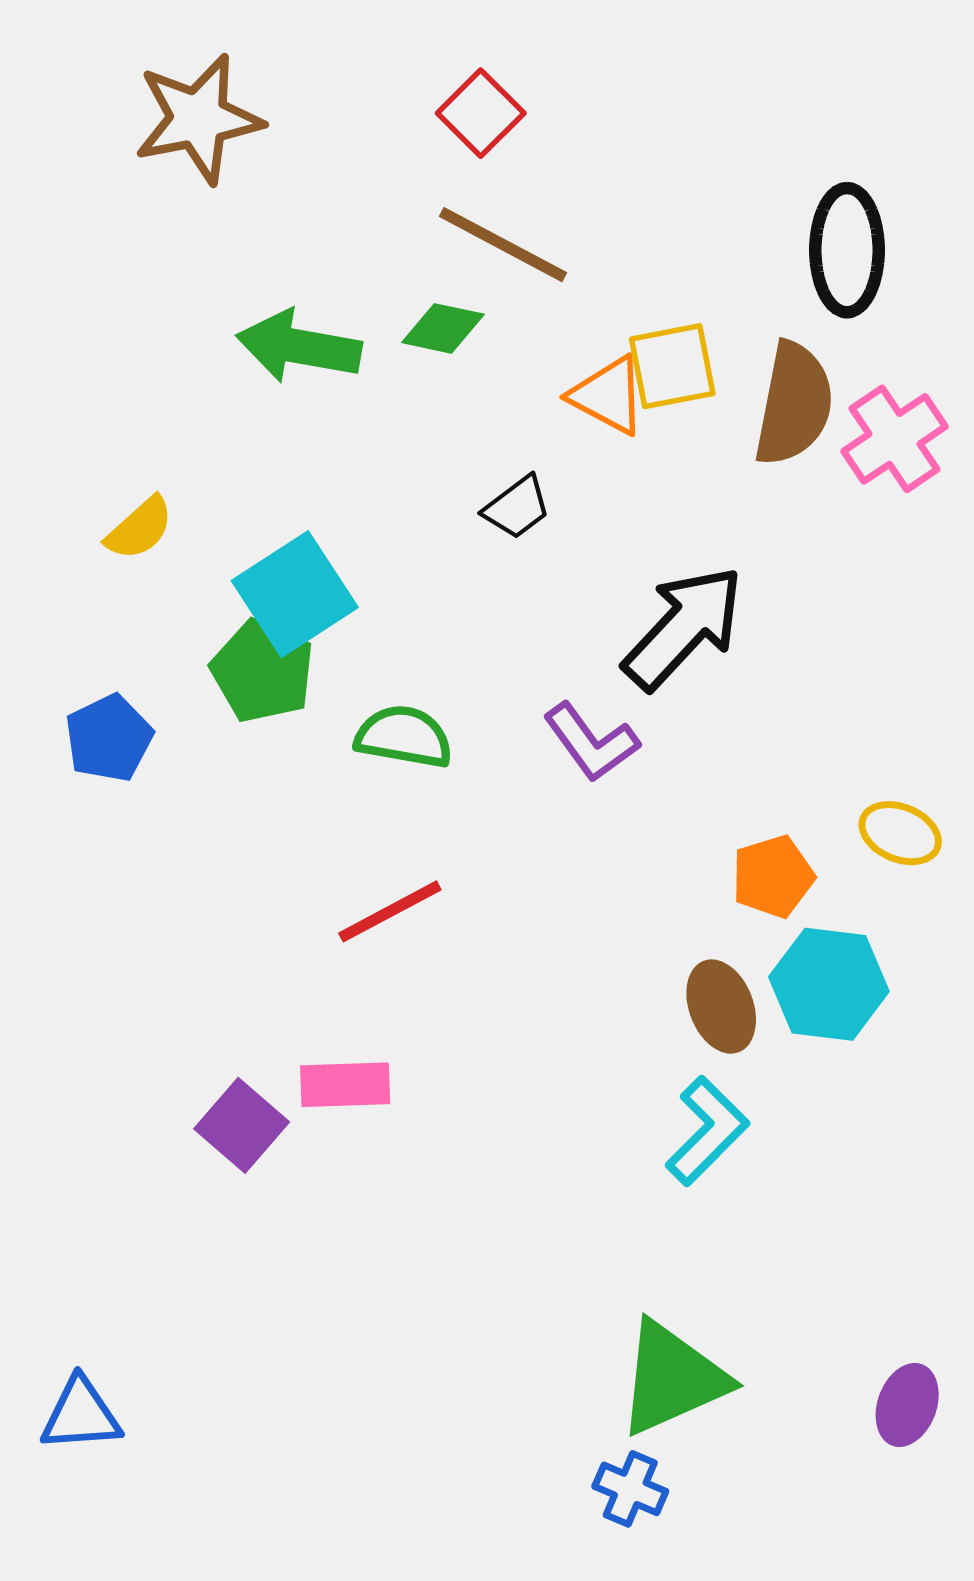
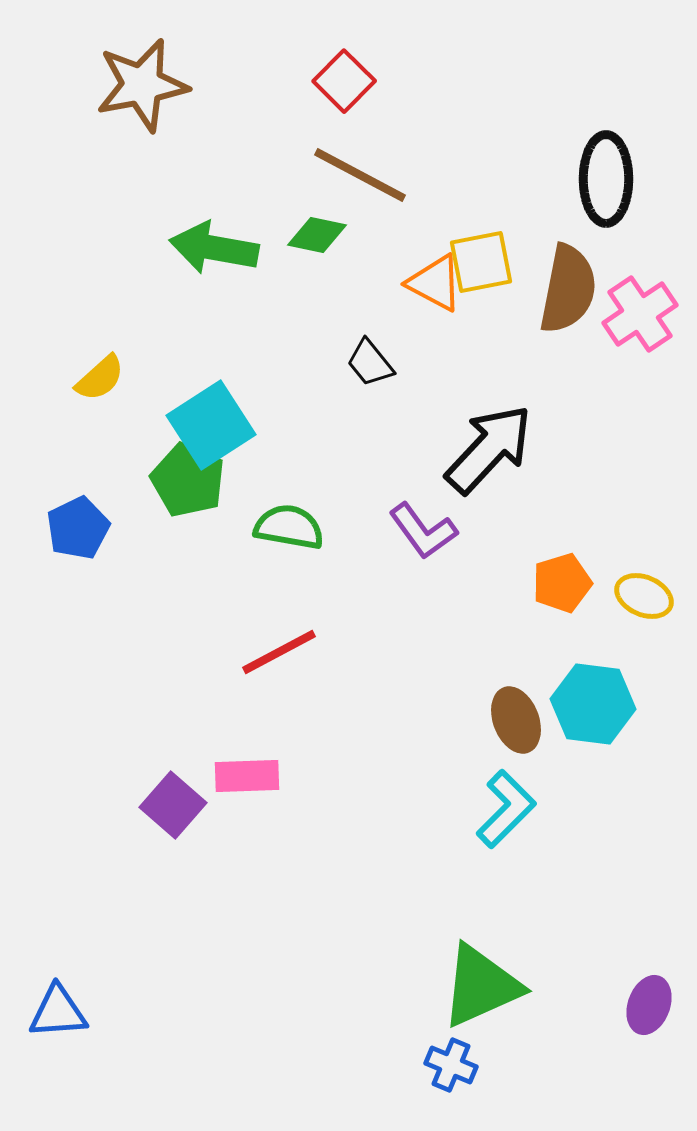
black trapezoid: (517, 507) -> (370, 363), turned 88
orange pentagon: (773, 876) -> (562, 583), moved

